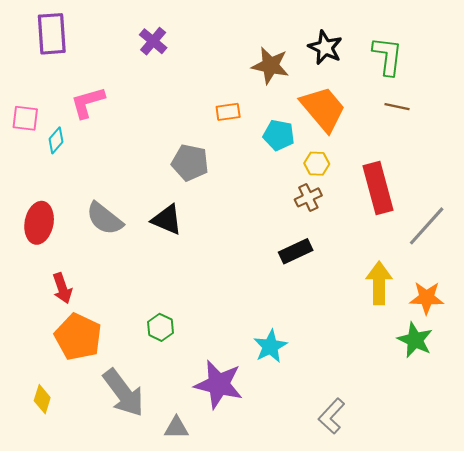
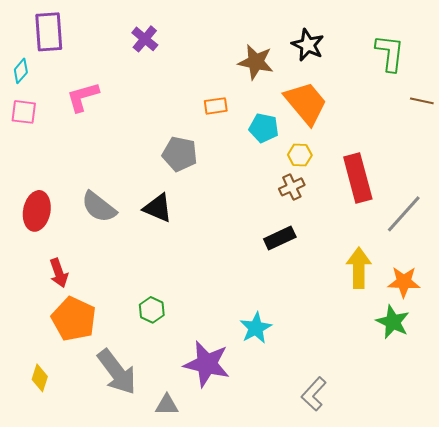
green L-shape: (388, 56) -> (390, 53), moved
brown line: (397, 107) -> (422, 101), moved
cyan diamond: (56, 140) -> (21, 71), moved

